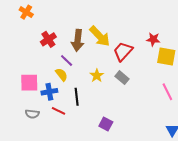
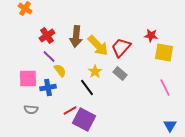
yellow arrow: (100, 36) -> (98, 46), moved
purple line: (67, 60) -> (49, 56), moved
black line: (77, 97) -> (87, 88), moved, turned -30
red line: (58, 111) -> (70, 110), moved, turned -56
purple square: (106, 124) -> (84, 120), moved, size x1.6

